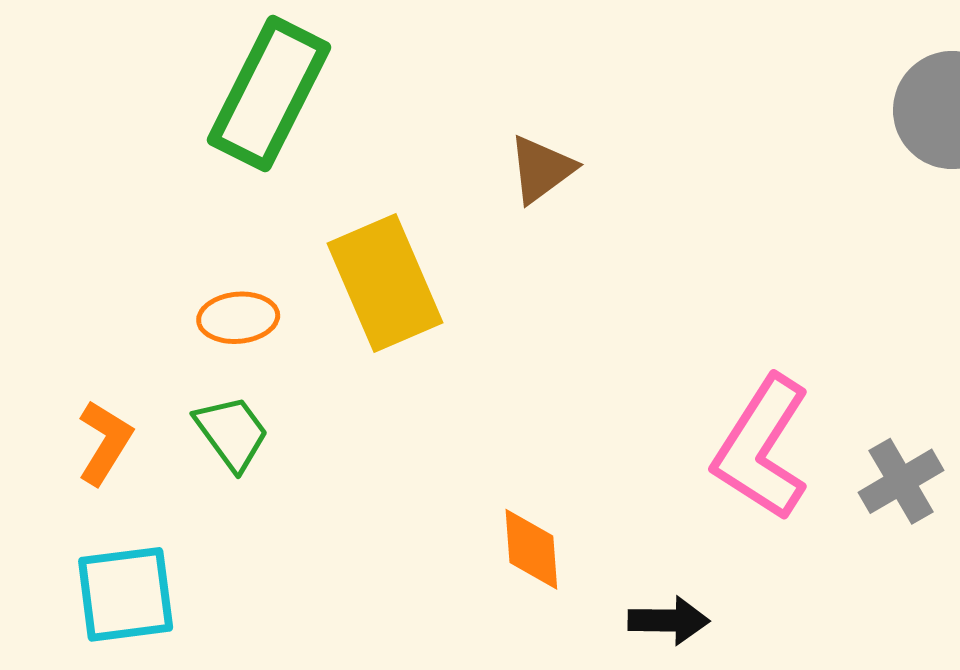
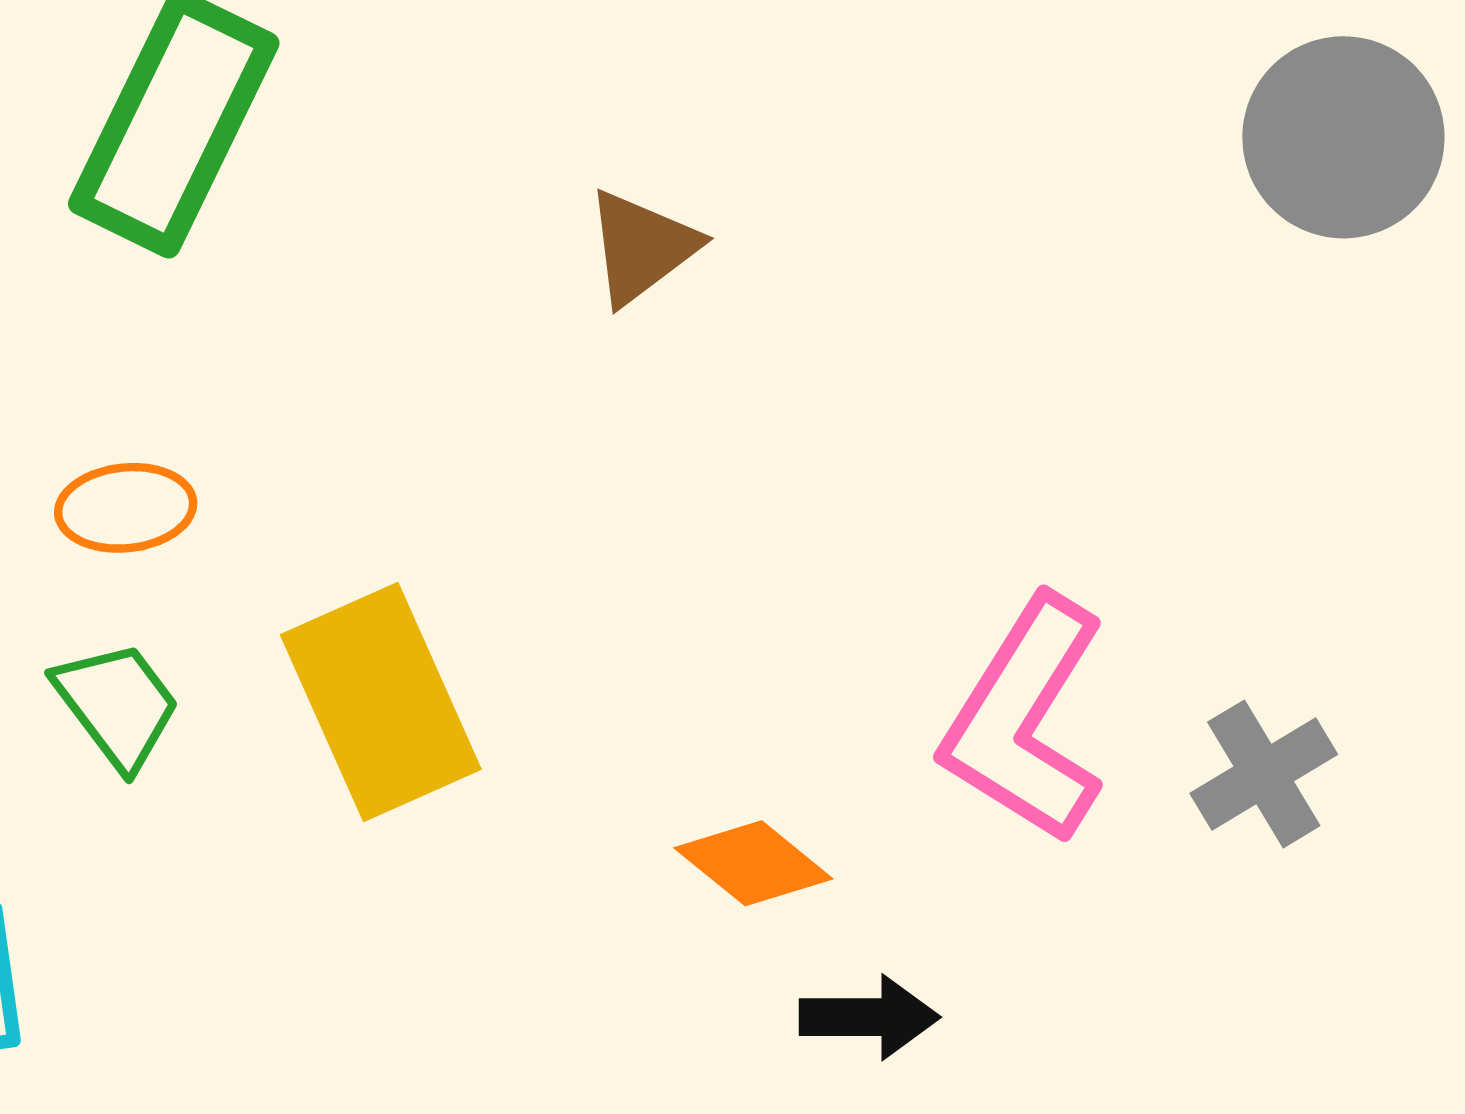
yellow rectangle: (385, 283) -> (381, 702), moved
orange diamond: (531, 549) -> (753, 863), moved, turned -46

